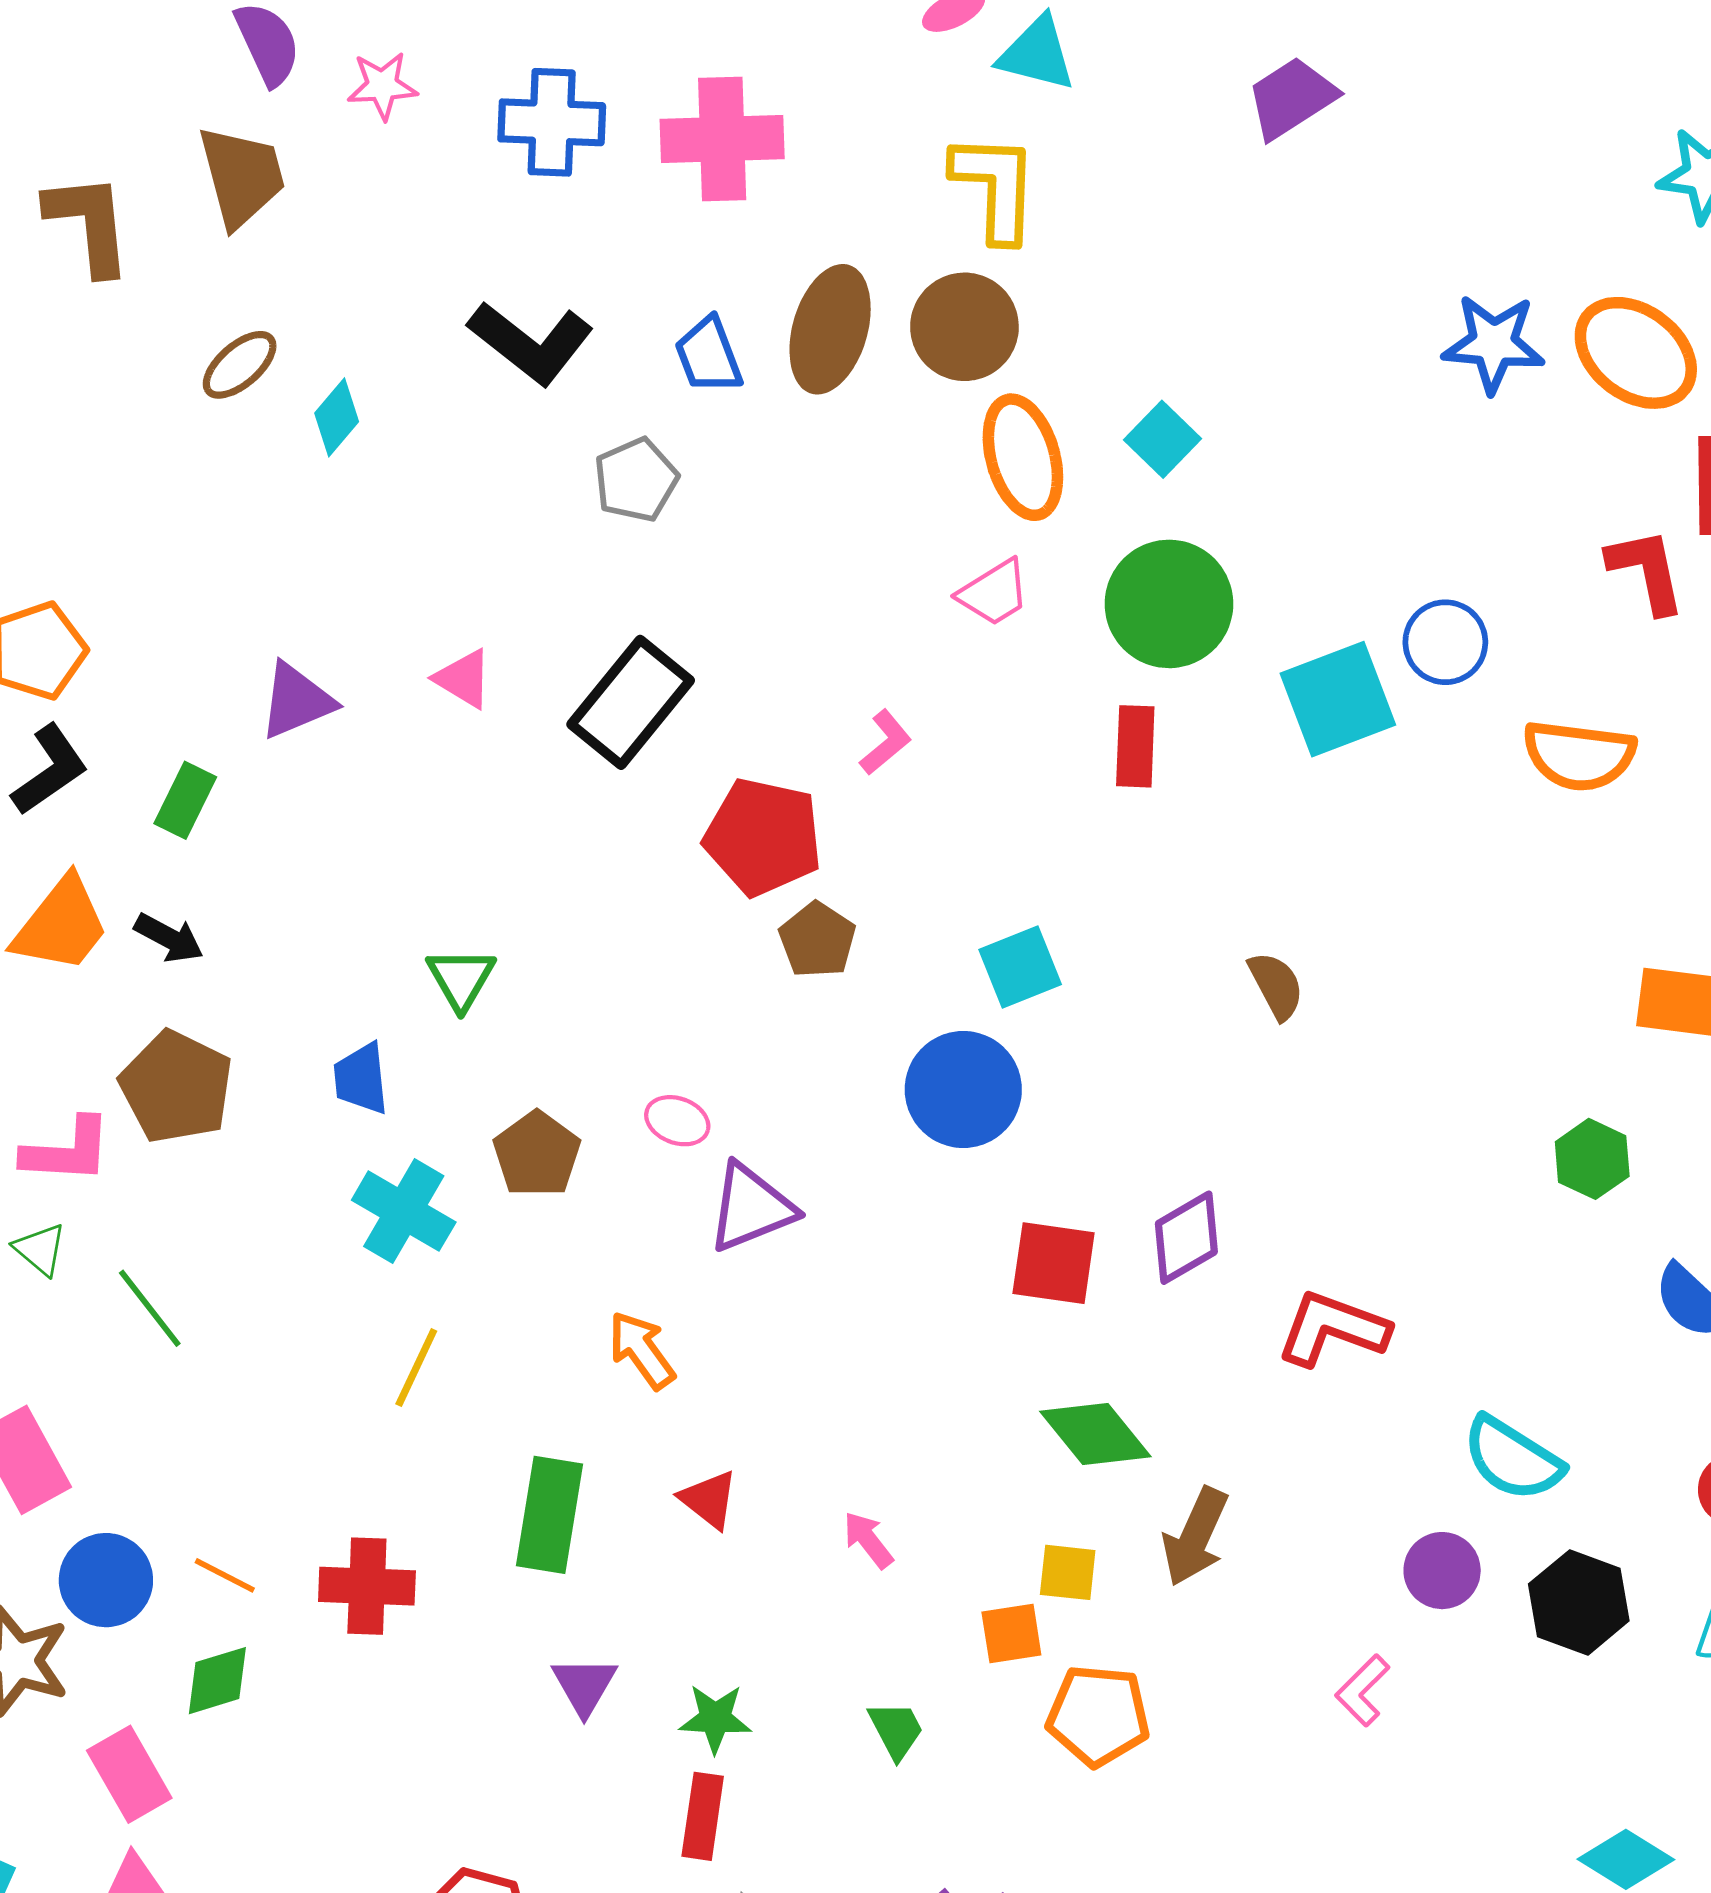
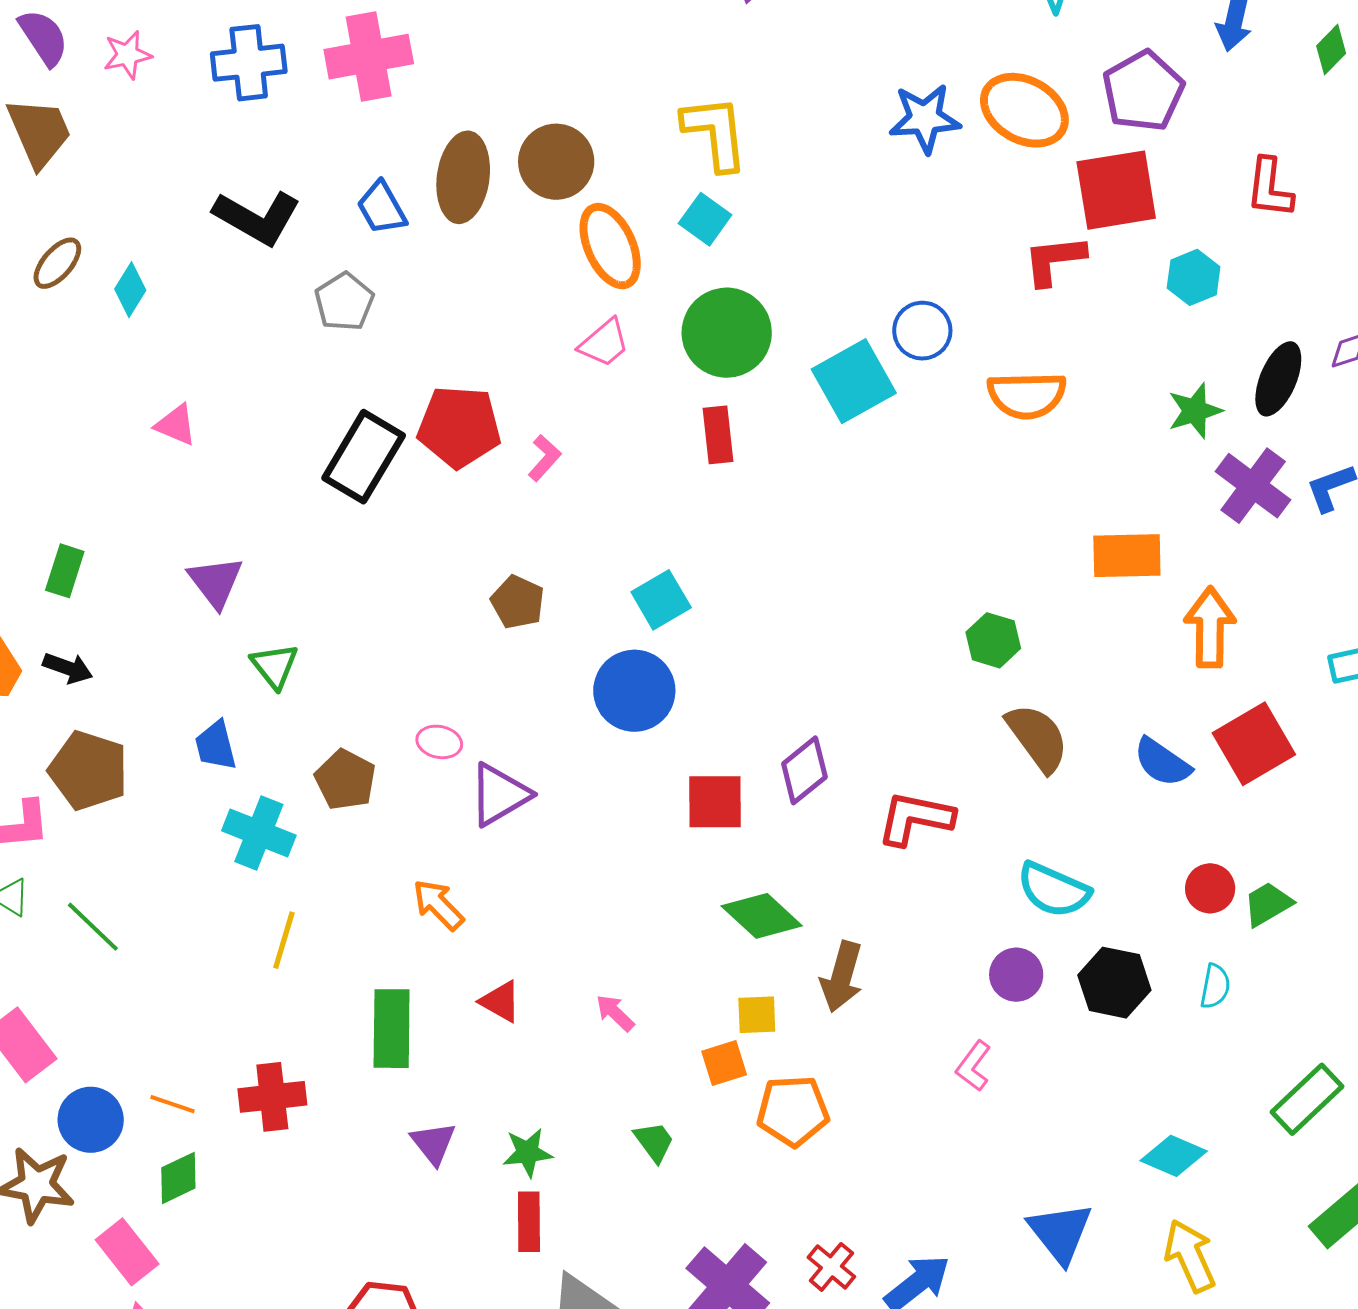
yellow L-shape: (995, 187) -> (715, 133), moved
red L-shape: (1646, 571) -> (1054, 260), turned -76
pink triangle: (463, 679) -> (176, 425), moved
purple triangle: (296, 701) -> (216, 582), moved, turned -36
red pentagon: (763, 837) -> (459, 427), moved
brown semicircle: (1276, 986) -> (1037, 738), moved, size x1.5
green hexagon: (1592, 1159) -> (993, 640), moved

